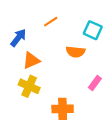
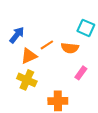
orange line: (51, 22) -> (47, 45), moved
pink rectangle: (95, 83) -> (81, 73), moved

